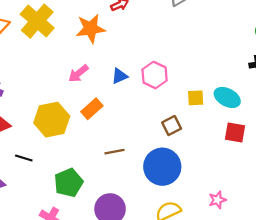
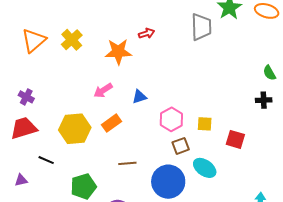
yellow cross: (37, 21) -> (72, 40), size x0.7
pink hexagon: (155, 75) -> (171, 119), moved
cyan ellipse: (227, 97) -> (205, 168), moved
red square: (235, 132) -> (235, 139), moved

